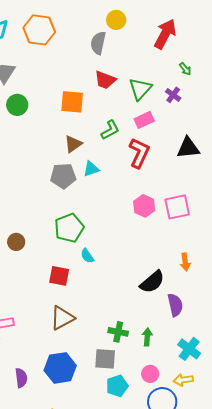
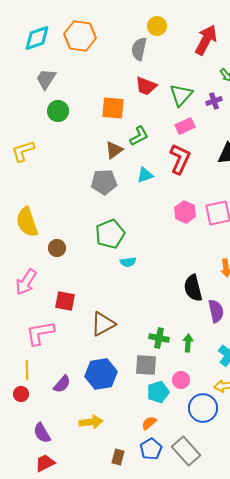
purple cross: (173, 95) -> (214, 101), turned 35
green L-shape: (110, 130) -> (139, 136), moved
cyan triangle: (91, 169) -> (145, 175), moved
cyan semicircle: (87, 256) -> (128, 262), turned -63
red square: (59, 276) -> (65, 301), moved
black semicircle: (152, 282) -> (193, 288), turned 116
pink circle: (150, 374) -> (181, 380), moved
purple semicircle: (21, 378) -> (62, 384), turned 48

